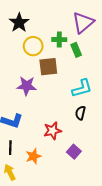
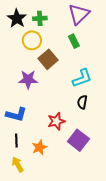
green cross: (59, 40) -> (40, 18), moved
brown square: (48, 67) -> (48, 59), turned -30
purple square: (74, 152) -> (78, 140), size x1.5

